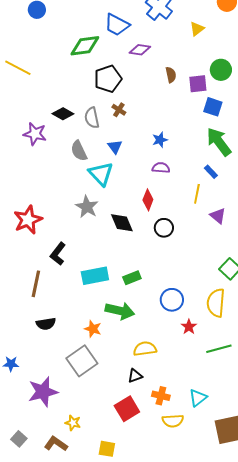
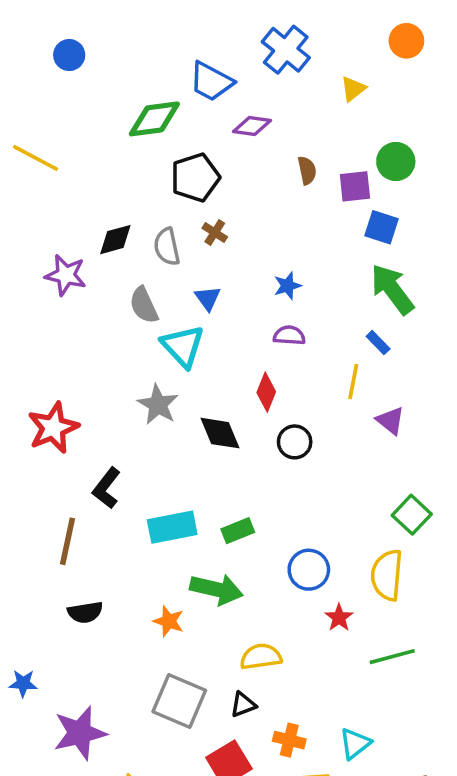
black diamond: (63, 114) -> (115, 240), turned -45
gray square: (82, 361) -> (179, 701), moved, turned -32

